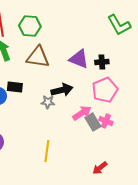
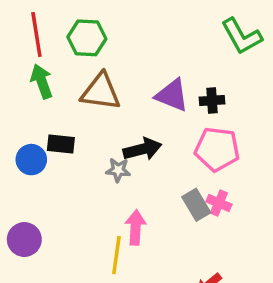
pink pentagon: (105, 90) -> (217, 149), turned 30
pink arrow: (82, 113) -> (136, 227), moved, turned -54

